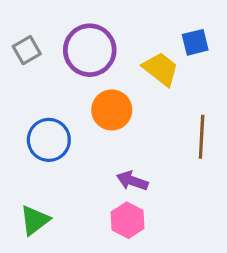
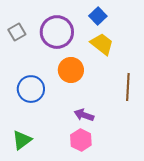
blue square: (195, 42) -> (98, 16), moved, turned -30

